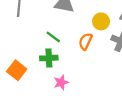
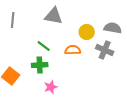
orange semicircle: (85, 41) -> (73, 50), turned 63

